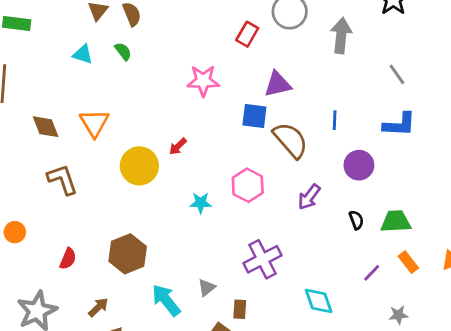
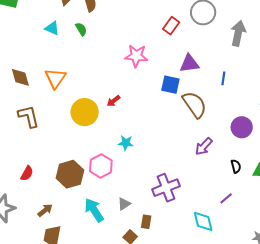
blue line: (335, 120) -> (223, 78), moved
pink hexagon: (248, 185) -> (101, 166), moved
purple line: (372, 273) -> (226, 198), moved

